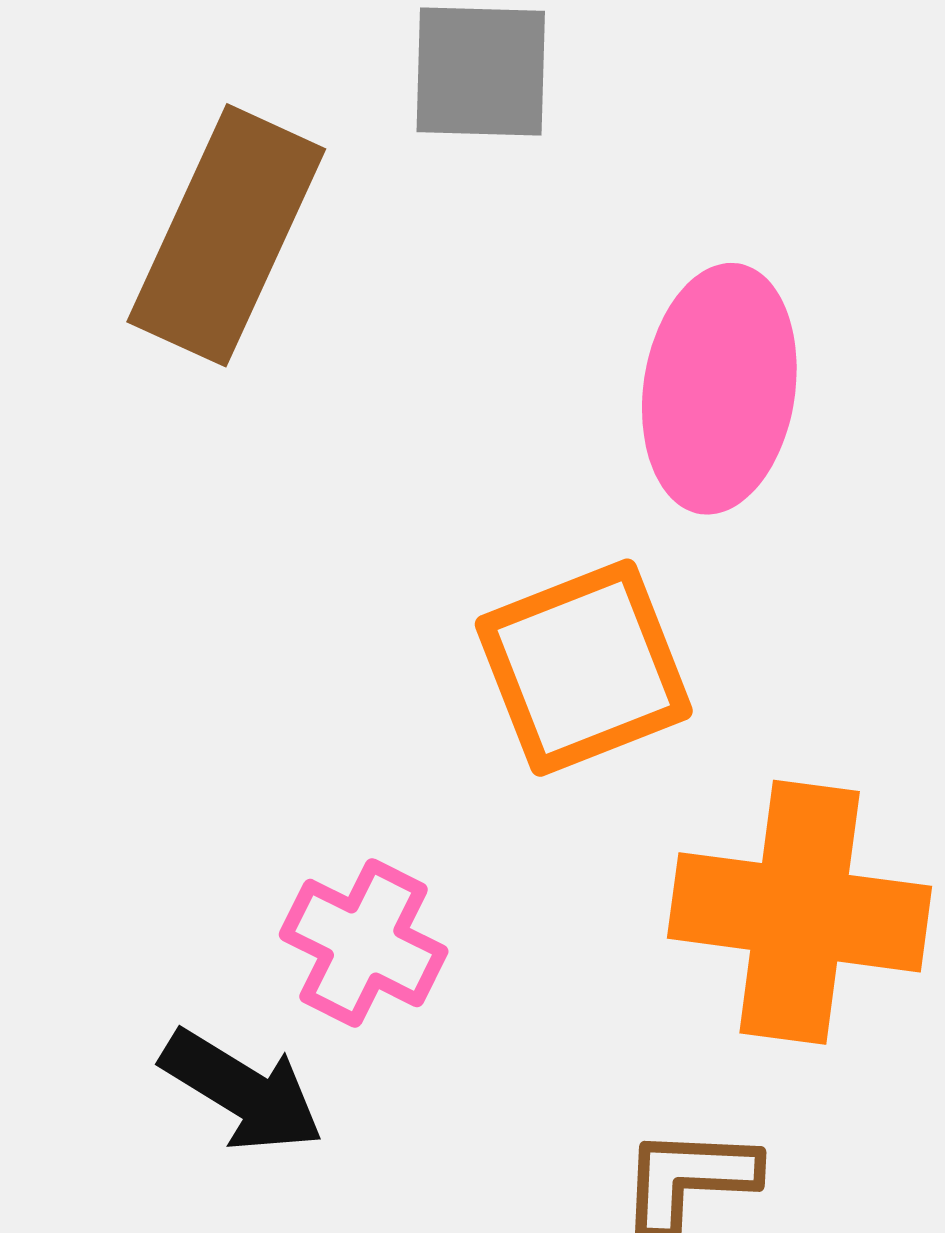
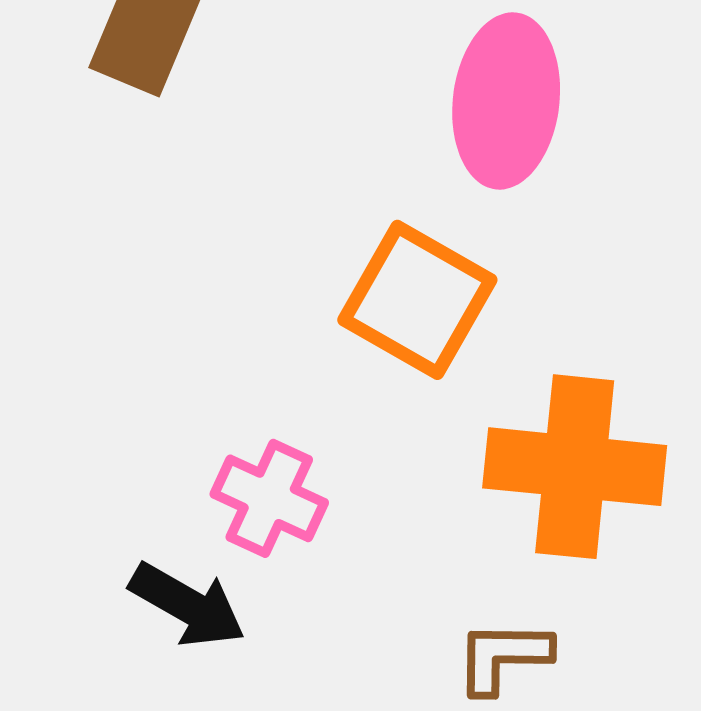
orange square: (584, 668) -> (417, 300), turned -37

